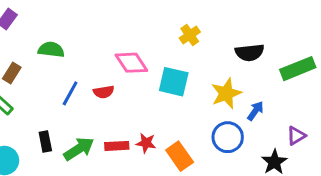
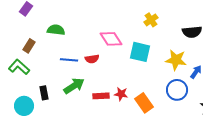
blue line: (70, 93) -> (69, 60), turned 66
yellow star: (226, 93) -> (176, 60), turned 30
black rectangle: (45, 142) -> (44, 93), moved
green arrow: (79, 149) -> (74, 86), moved

